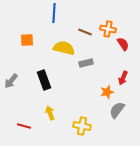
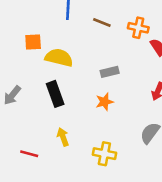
brown line: (85, 32) -> (102, 23), moved
yellow semicircle: (64, 48) -> (59, 58), moved
orange star: (107, 92) -> (104, 102), moved

